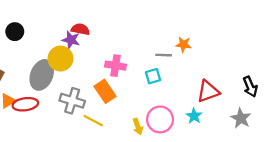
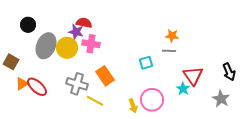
gray line: (164, 55) -> (169, 51), moved
pink cross: (116, 66) -> (91, 44), moved
gray ellipse: (42, 75) -> (46, 46), moved
red triangle: (208, 91) -> (193, 76), turned -45
red ellipse: (25, 104) -> (37, 87), turned 50
cyan star: (194, 116) -> (183, 89), moved

